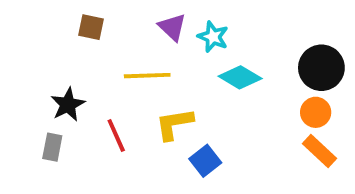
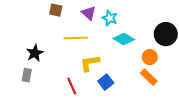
brown square: (91, 27) -> (56, 10), moved
orange circle: (316, 112) -> (150, 57), moved
red line: (116, 136) -> (72, 86), moved
orange rectangle: (319, 151) -> (149, 77), moved

